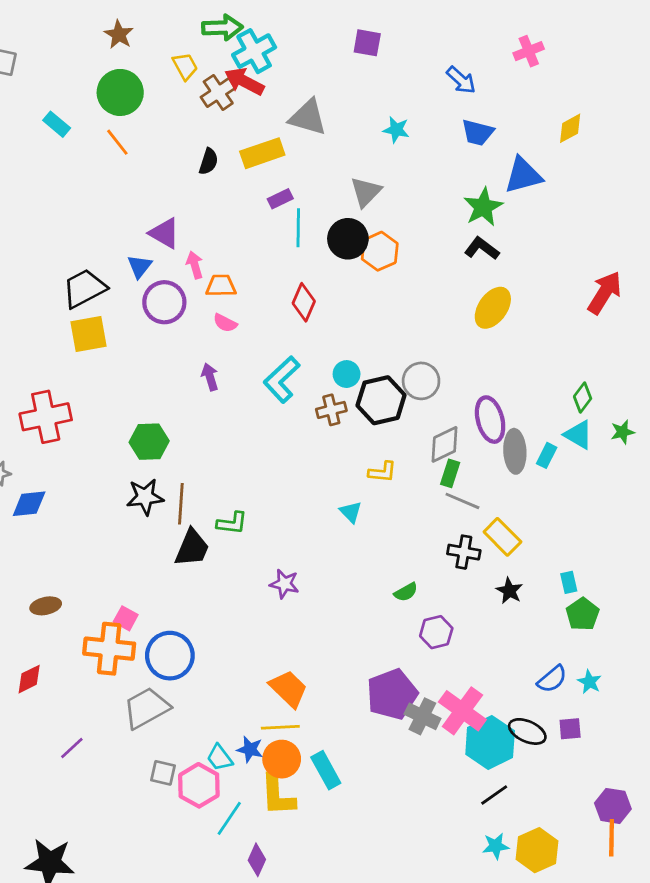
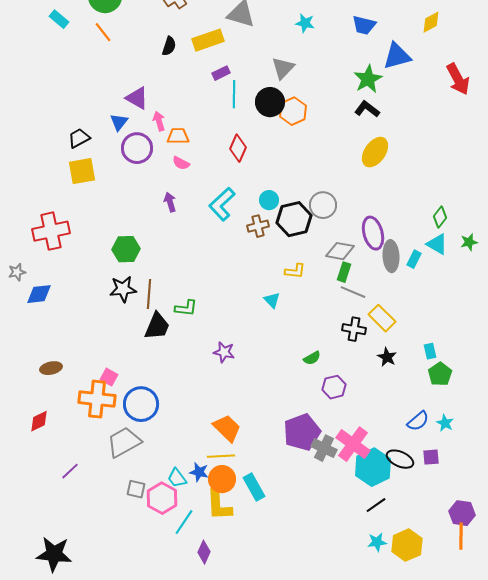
black trapezoid: (84, 288) -> (79, 138), size x0.7
red arrow: (605, 293) -> (458, 79), moved, turned 120
gray diamond: (445, 444) -> (340, 251), turned 36

